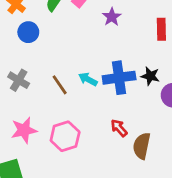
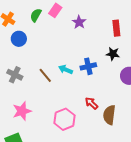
black star: (150, 76) -> (113, 54), moved
blue cross: (119, 78) -> (88, 66), size x0.7
pink hexagon: (65, 136) -> (64, 119), moved

